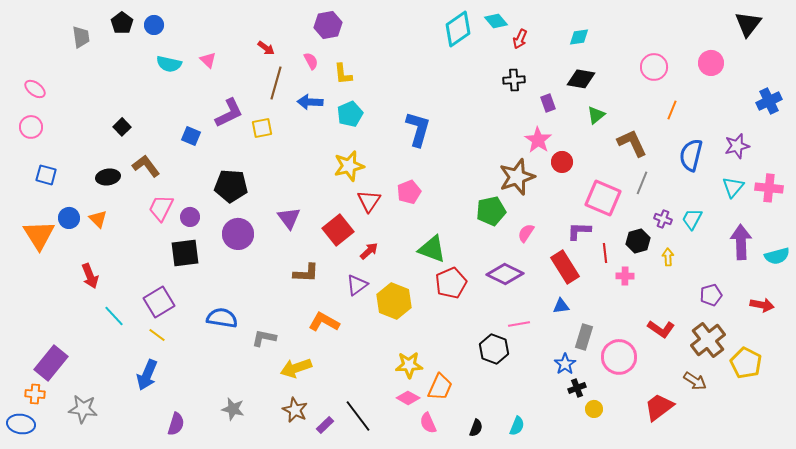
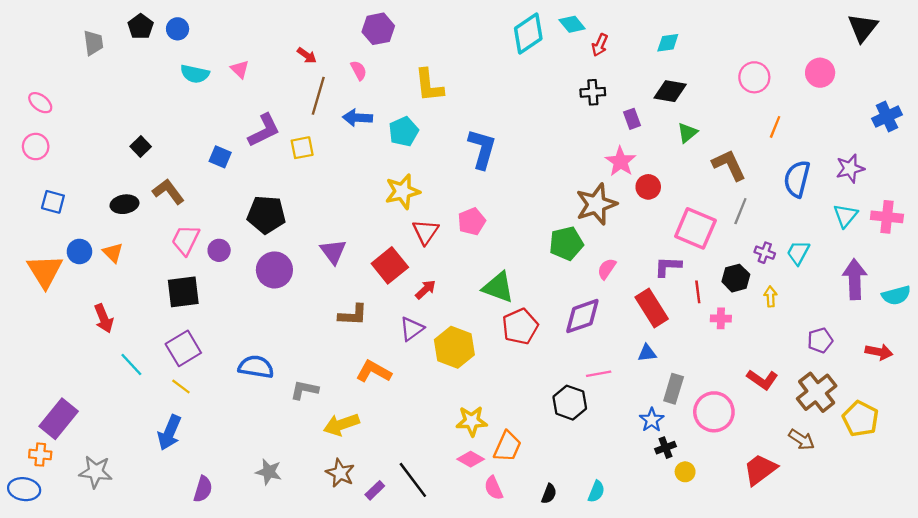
yellow L-shape: (343, 74) -> (429, 85), moved, size x1.4
black square: (185, 253) -> (183, 292), moved
purple diamond: (505, 274) -> (582, 316), turned -45

